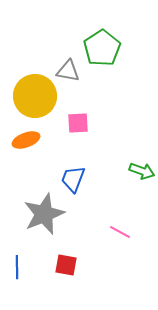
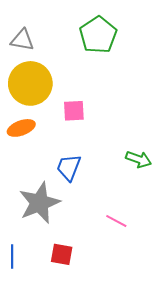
gray triangle: (68, 71) -> (22, 40), moved

